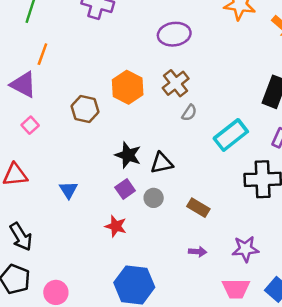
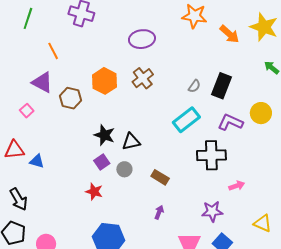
orange line: (42, 54) -> (53, 51), moved, turned -48
purple triangle: (23, 85) -> (42, 82), moved
gray semicircle: (189, 113) -> (194, 86), moved
blue triangle: (68, 190) -> (37, 161), moved, turned -42
purple star: (245, 249) -> (212, 211), moved
purple arrow: (197, 252) -> (159, 212), turned -72

